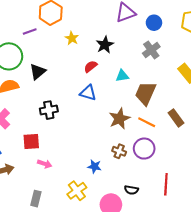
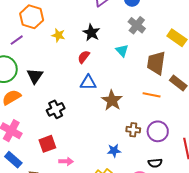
cyan triangle: (122, 76) -> (122, 50), moved, turned -48
brown trapezoid: (145, 93) -> (156, 63), moved
brown star: (119, 119) -> (112, 100), moved
purple circle: (144, 149) -> (158, 131), moved

